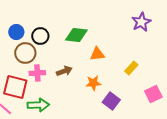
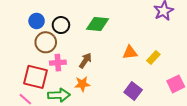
orange triangle: (97, 54) -> (130, 52), moved
brown arrow: (64, 71) -> (85, 61), turned -35
orange star: (93, 83) -> (82, 84), moved

